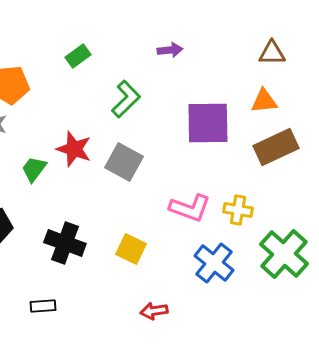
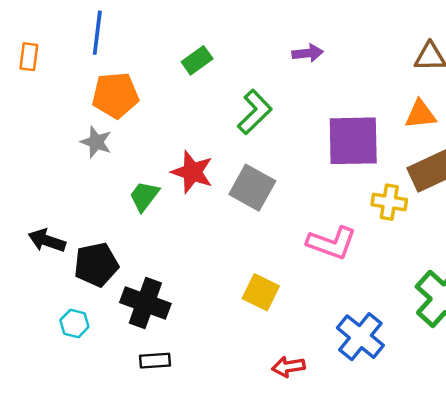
yellow cross: (238, 210) -> (389, 202), moved
black cross: (65, 243) -> (145, 303), moved
blue cross: (214, 263) -> (360, 337), moved

